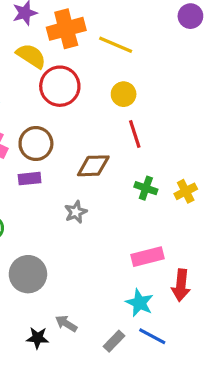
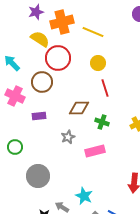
brown circle: (36, 144) -> (42, 82), moved
green cross: (146, 188) -> (102, 122), moved
pink rectangle: (147, 257) -> (95, 151), moved
cyan star: (139, 303) -> (84, 196), moved

